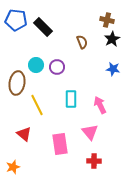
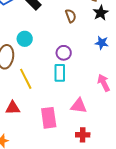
purple circle: (57, 67) -> (64, 53), moved
pink arrow: (100, 105) -> (104, 83), moved
pink triangle: (90, 132) -> (79, 106), turned -42
red triangle: (24, 134) -> (13, 108), turned -42

